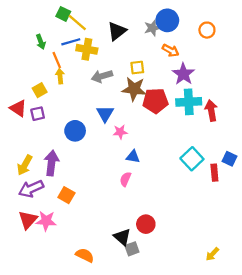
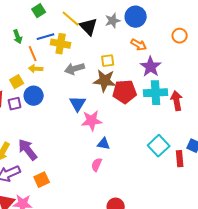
green square: (63, 14) -> (39, 11), turned 32
yellow line: (77, 23) -> (71, 19), moved
gray star: (152, 28) -> (113, 21), moved
orange circle: (207, 30) -> (180, 36), moved
black triangle: (117, 31) -> (89, 27), turned -36
yellow arrow: (60, 76) -> (36, 69), turned -80
blue circle: (75, 131) -> (34, 96), moved
pink star: (120, 132) -> (92, 121), size x1.5
purple arrow: (51, 163) -> (28, 150), turned -45
orange square: (66, 195) -> (42, 180), turned 35

